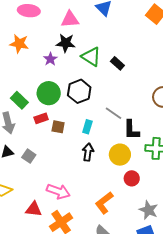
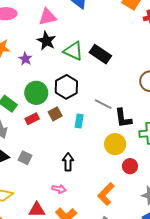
black star: (66, 43) -> (46, 41), turned 30
purple star: (50, 59) -> (25, 59), moved
black rectangle: (117, 63) -> (100, 54), size x1.5
brown square: (58, 127) -> (55, 114), moved, turned -32
black arrow: (88, 152) -> (68, 162), moved
pink arrow: (58, 191) -> (59, 189), size x0.6

